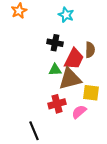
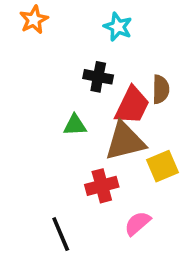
green triangle: (55, 70) -> (75, 125), moved
yellow square: (91, 93) -> (162, 166), turned -30
pink semicircle: (79, 112) -> (137, 223), moved

